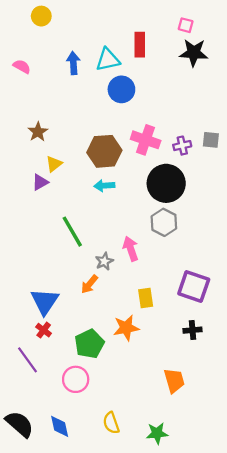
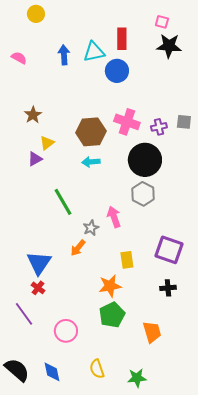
blue circle: (121, 89) -> (117, 71), moved
green pentagon: (89, 344) -> (112, 315), moved

